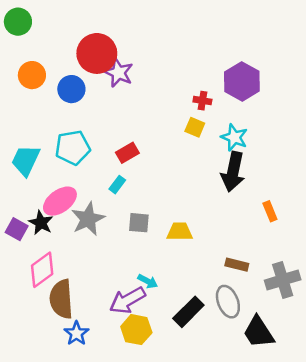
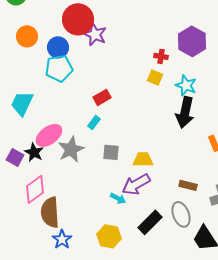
cyan pentagon: (73, 148) -> (59, 68), moved
purple arrow: (127, 300) -> (136, 184), moved

